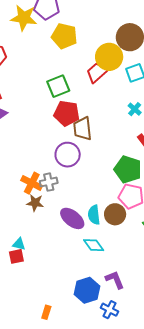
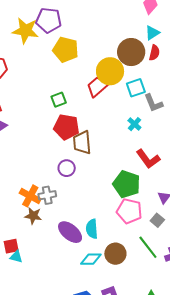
green square: (58, 86) -> (59, 100), size x0.7
purple circle: (68, 155) -> (67, 168), size x0.7
brown circle: (115, 214) -> (115, 254), moved
cyan diamond: (94, 245) -> (91, 259), turned -55
red square: (16, 256) -> (11, 246), moved

